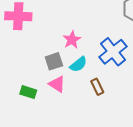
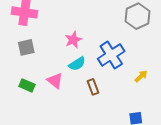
gray square: (54, 61) -> (26, 47), moved

